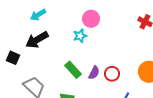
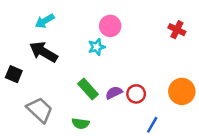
black arrow: (37, 40) -> (43, 52), turned 60
purple semicircle: (94, 73) -> (114, 93), turned -144

